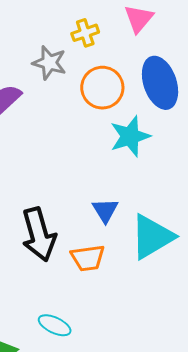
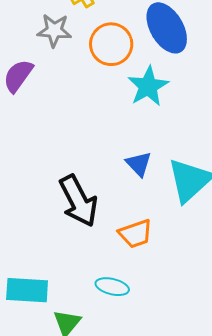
orange trapezoid: (88, 258) -> (135, 234), moved

